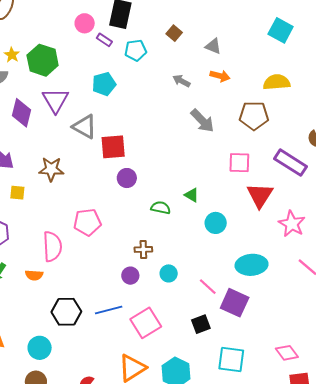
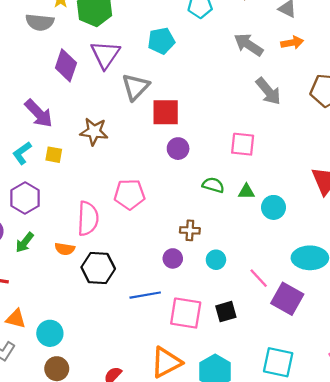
orange arrow: (220, 76) -> (292, 43), turned -30
gray arrow: (181, 81) -> (249, 45), size x1.5
gray triangle: (85, 127) -> (135, 87), turned 40
pink square: (239, 163) -> (243, 144), moved
green triangle: (192, 195) -> (246, 192), moved, turned -35
black hexagon: (66, 312) -> (98, 268), moved
pink square: (146, 323) -> (186, 313), turned 36
black square: (201, 324) -> (226, 312), moved
cyan circle: (40, 348) -> (50, 333), moved

